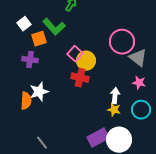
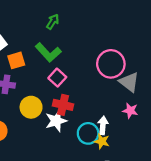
green L-shape: (54, 27) -> (48, 52), moved
yellow circle: (86, 61) -> (31, 107), moved
white star: (39, 92) -> (56, 121), moved
cyan circle: (141, 110) -> (88, 133), moved

